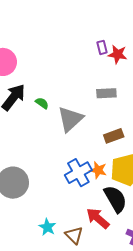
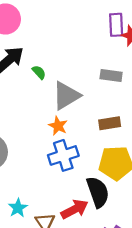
purple rectangle: (102, 47) -> (116, 25), size x1.5
orange star: (98, 170) -> (58, 126), moved
red arrow: (98, 218) -> (75, 209), turned 100

